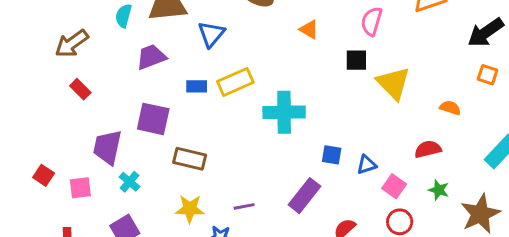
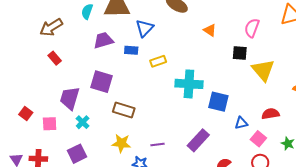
yellow rectangle: (235, 82) -> (158, 61), size x0.7
blue rectangle: (197, 86) -> (131, 50), moved
red semicircle: (428, 149) -> (271, 114), moved
blue square: (332, 155) -> (218, 102), moved, size x1.5

